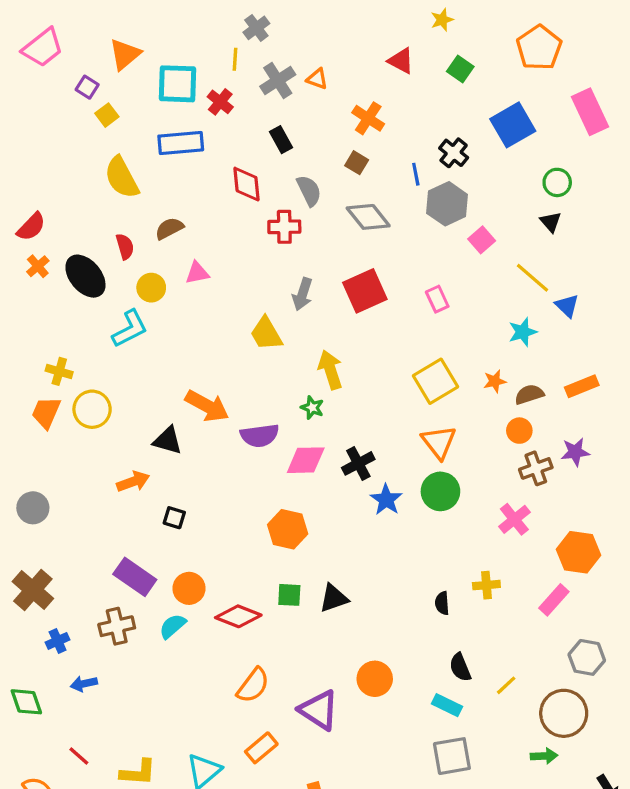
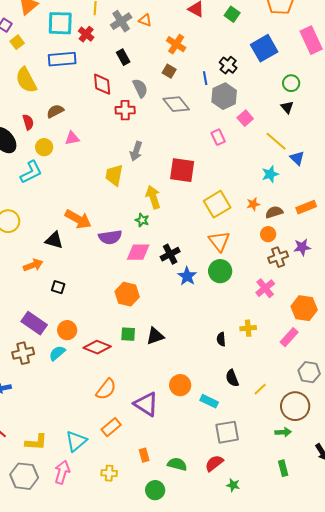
red square: (365, 291) -> (182, 170), moved, turned 32
pink rectangle: (437, 299) -> (218, 137), moved
yellow trapezoid: (266, 334) -> (114, 175), turned 40
cyan rectangle: (447, 705) -> (209, 401), moved

